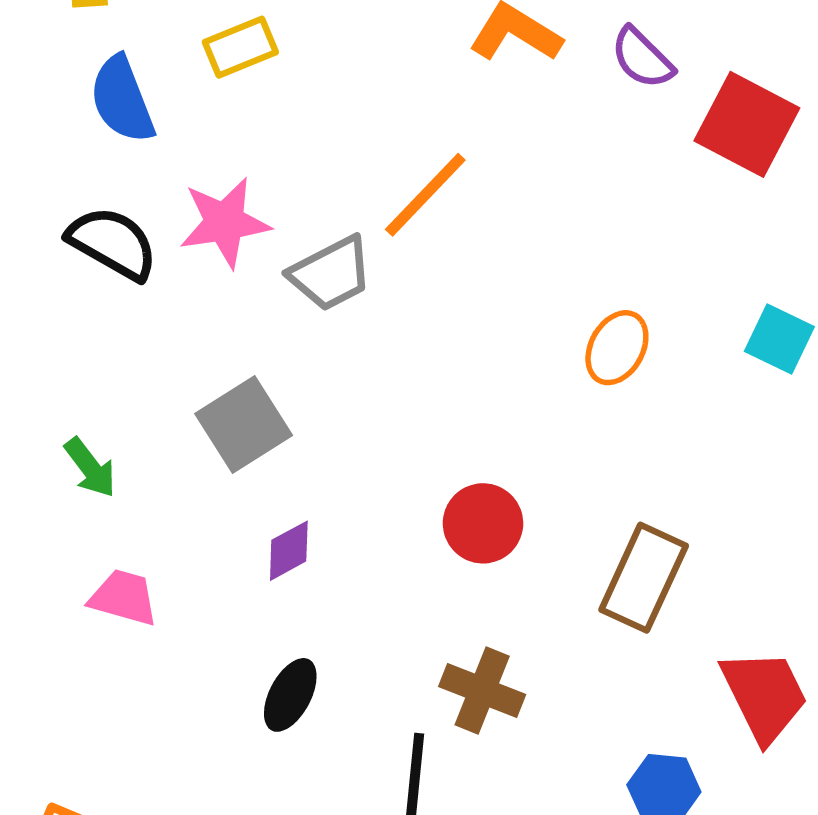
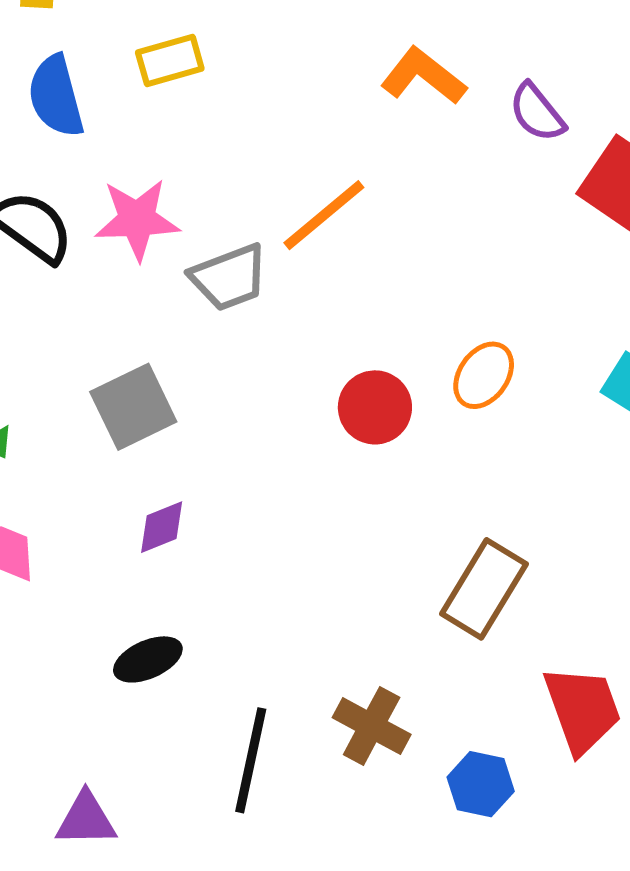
red circle: (483, 523) -> (375, 407), moved
brown cross: (482, 690) -> (372, 726), moved
black ellipse: (290, 695) -> (148, 659), turned 32

